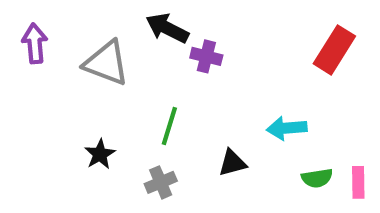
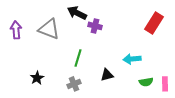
purple arrow: (35, 43) -> (16, 30), moved
black star: (100, 154) -> (37, 78), moved

